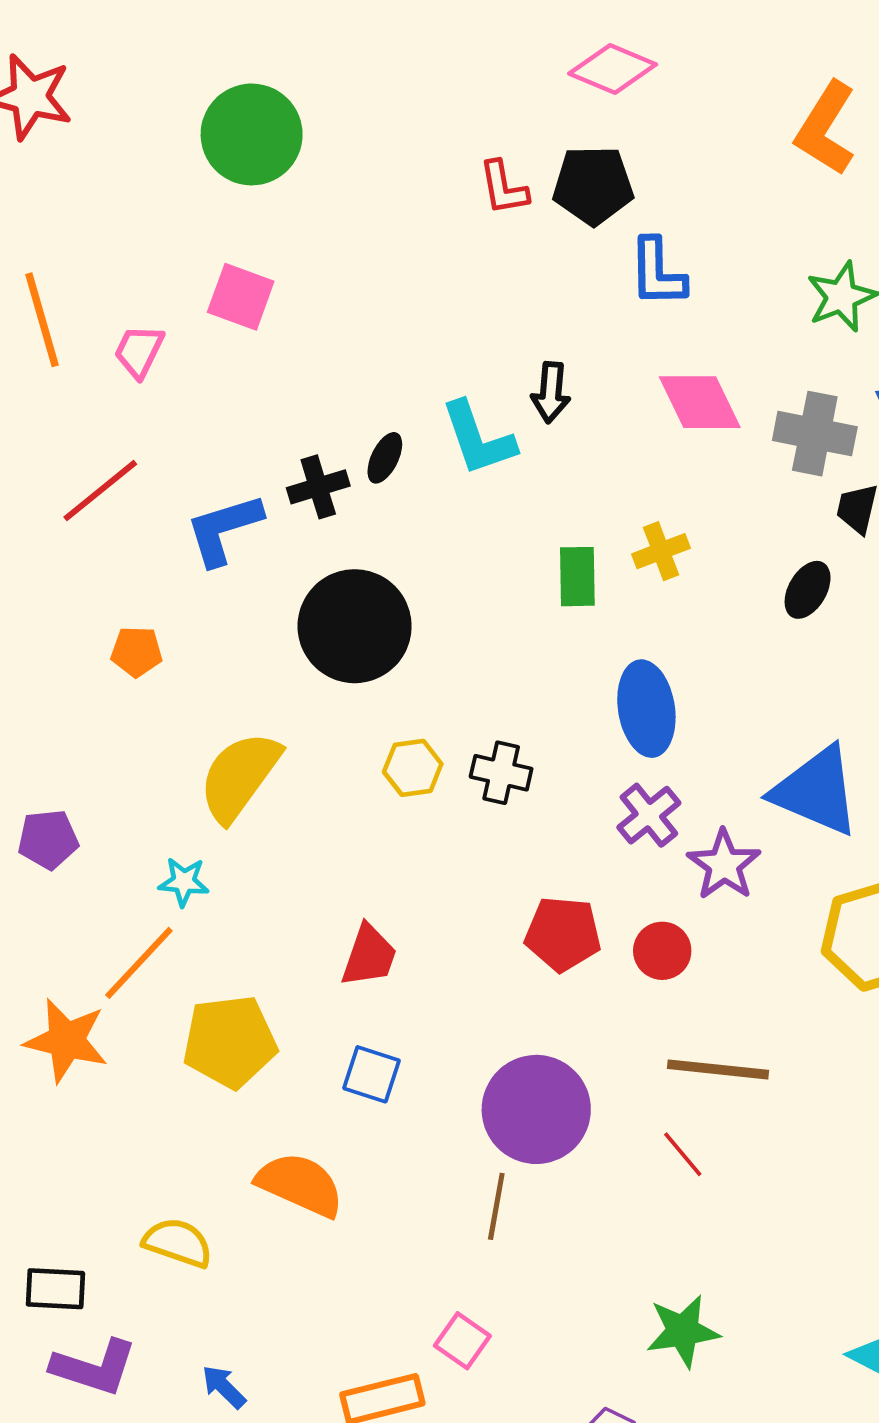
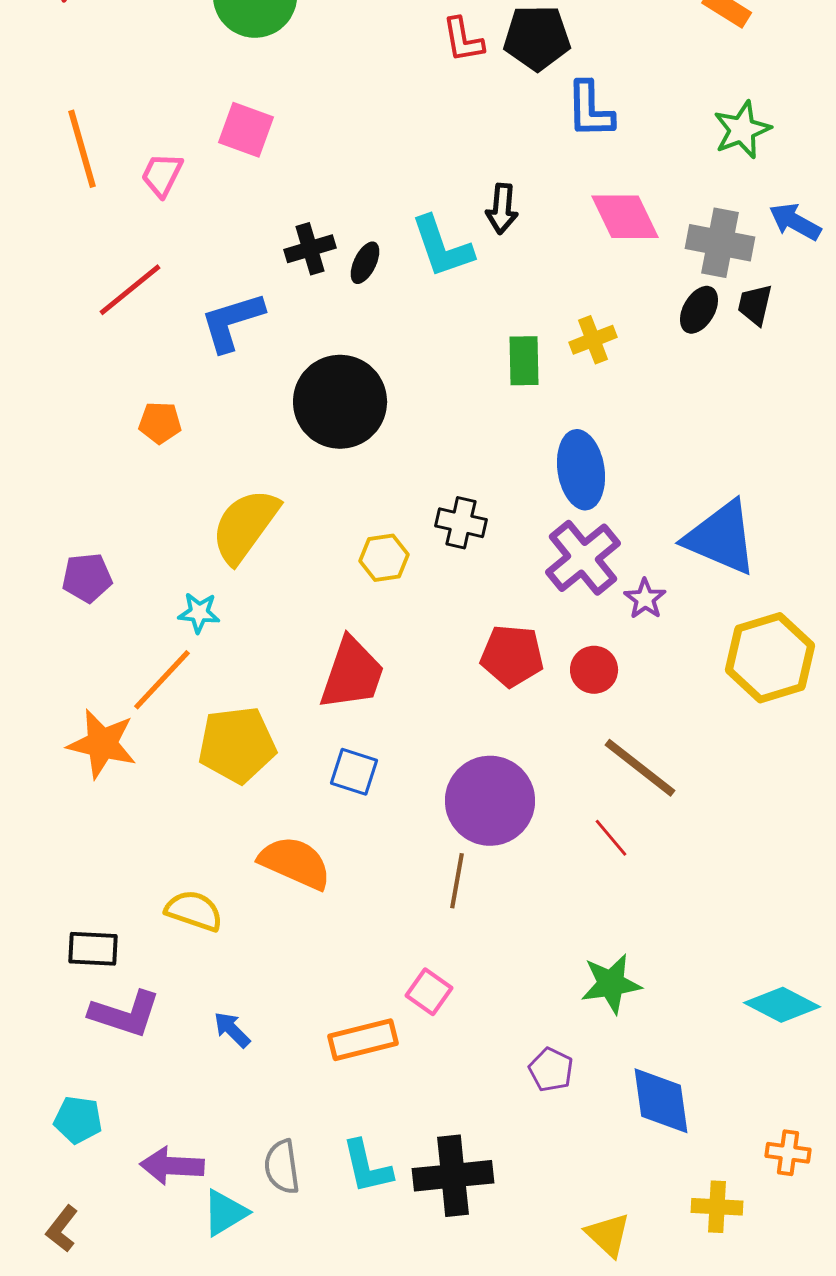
black cross: (318, 487) -> (310, 249), moved
black ellipse: (808, 590) -> (699, 310), moved
yellow hexagon: (413, 768) -> (384, 558), moved
purple cross: (649, 815) -> (583, 558), size x1.4
purple star: (724, 865) -> (645, 599), size x0.7
red trapezoid: (369, 956) -> (352, 674), size x1.4
brown line: (718, 1069) -> (640, 768), turned 32

